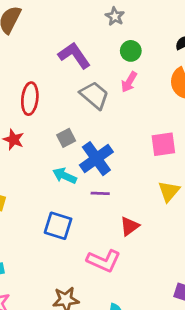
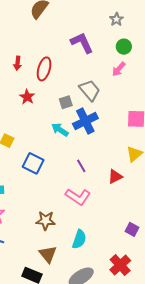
gray trapezoid: (94, 95) -> (90, 90), moved
purple line: (100, 193) -> (81, 166), moved, turned 48
blue square: (58, 226) -> (33, 163), moved
red triangle: (130, 226) -> (115, 177), moved

